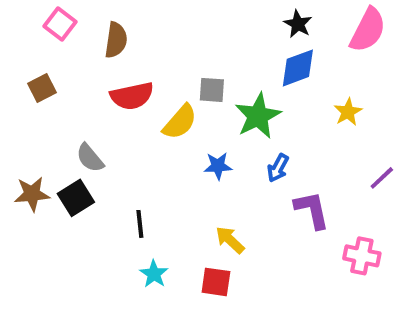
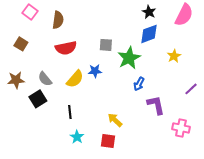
brown square: (42, 88) -> (21, 44), turned -32
yellow semicircle: (180, 122) -> (75, 79), moved
blue star: (218, 166) -> (95, 71), moved
brown star: (32, 194) -> (16, 80), moved

